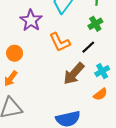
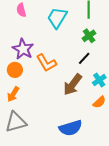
purple star: (31, 20) -> (23, 49), moved
orange L-shape: (60, 42) -> (46, 63), moved

